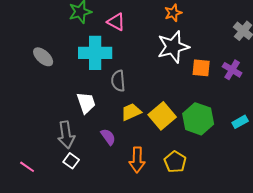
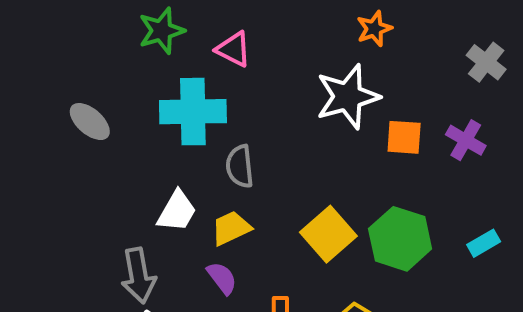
orange star: (173, 13) -> (374, 29), moved
white trapezoid: (86, 103) -> (177, 211), turned 50
yellow trapezoid: (131, 112) -> (231, 228), moved

